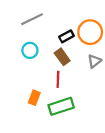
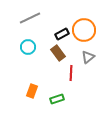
red line: (58, 79) -> (71, 73), moved
green rectangle: (61, 106) -> (57, 99), size x0.6

